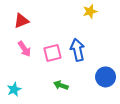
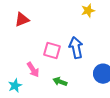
pink arrow: (24, 49) -> (33, 70), moved
pink square: (53, 53) -> (52, 51), turned 30

